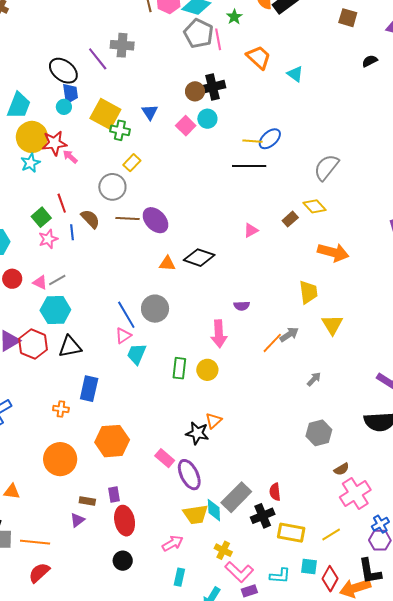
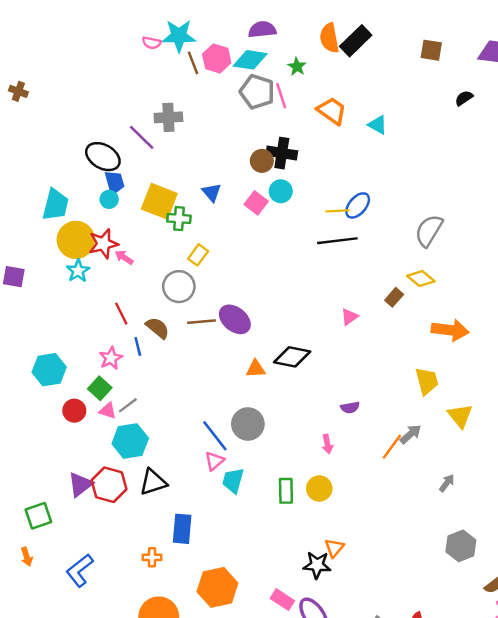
black cross: (213, 87) -> (282, 153), turned 30
green square: (41, 217) -> (100, 388), moved
pink arrow: (219, 334) -> (327, 444), size x0.6

